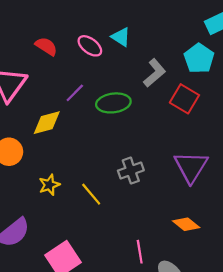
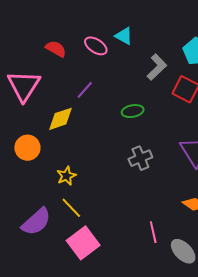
green ellipse: (113, 103) -> (133, 111), moved, size x0.7
yellow line: (91, 194) -> (71, 208), moved

